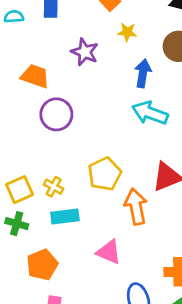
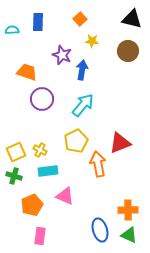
blue arrow: (143, 73) -> (82, 70), moved
cyan arrow: (150, 113) -> (83, 105), moved, turned 110
pink triangle: (109, 252) -> (65, 196), moved

